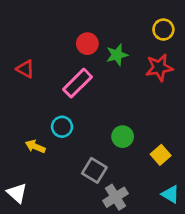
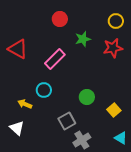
red circle: (87, 44) -> (60, 19), moved
red triangle: (25, 69) -> (18, 49), size x1.5
gray square: (94, 170) -> (67, 121), turned 30
white triangle: (17, 193) -> (17, 128), moved

